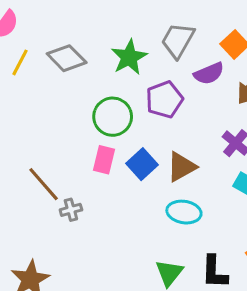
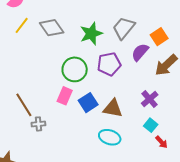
purple semicircle: (209, 73) -> (140, 52), turned 144
brown triangle: (181, 167) -> (113, 108), turned 30

